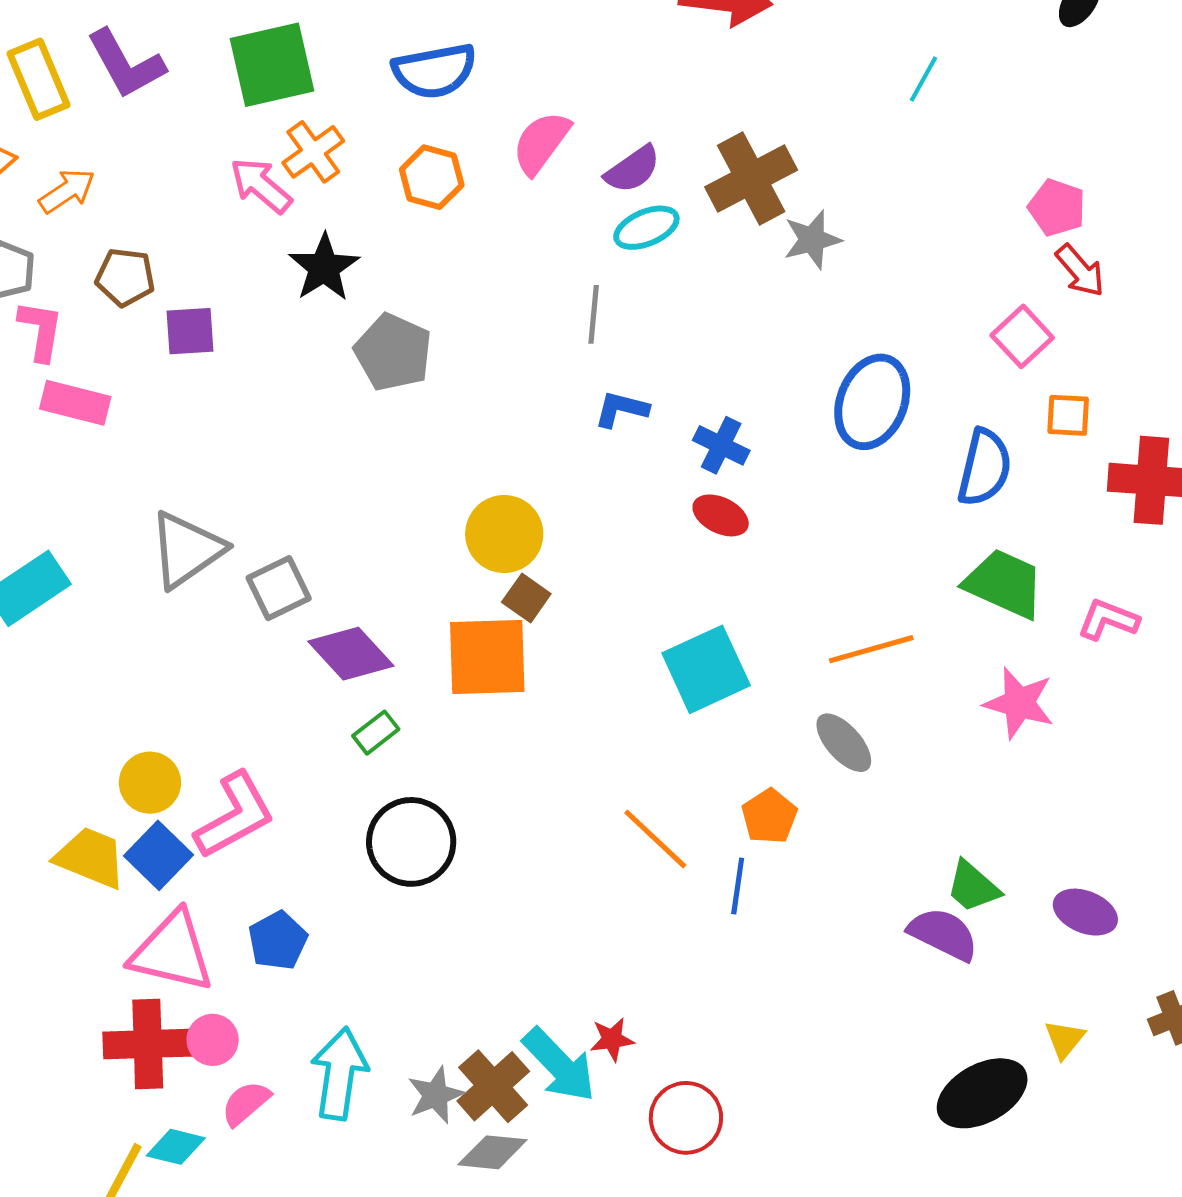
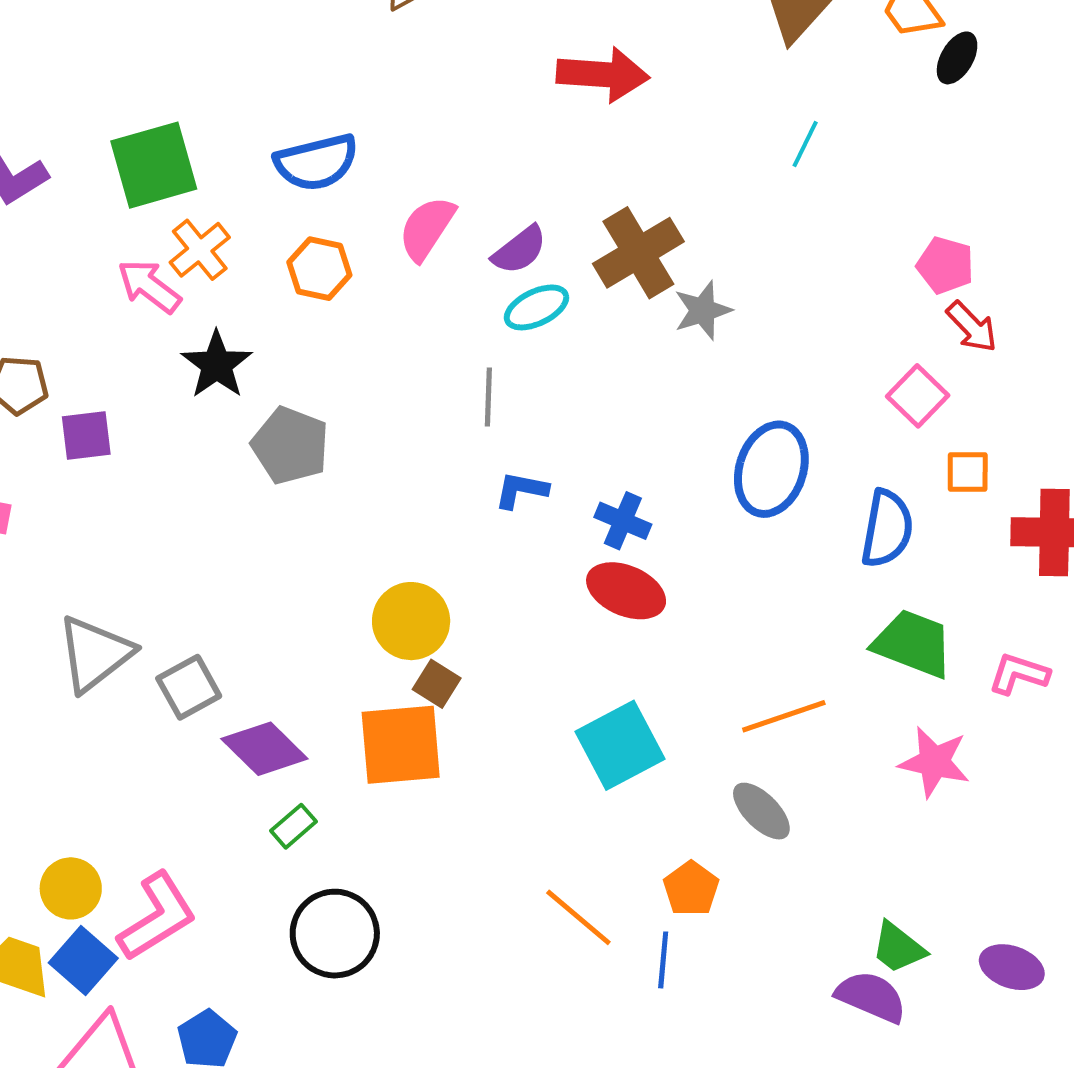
red ellipse: (721, 515) -> (626, 591), size x1.4

